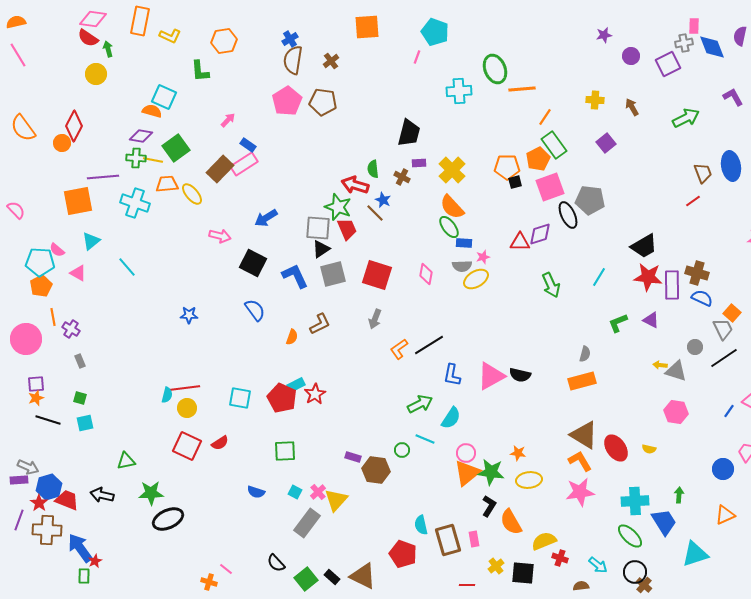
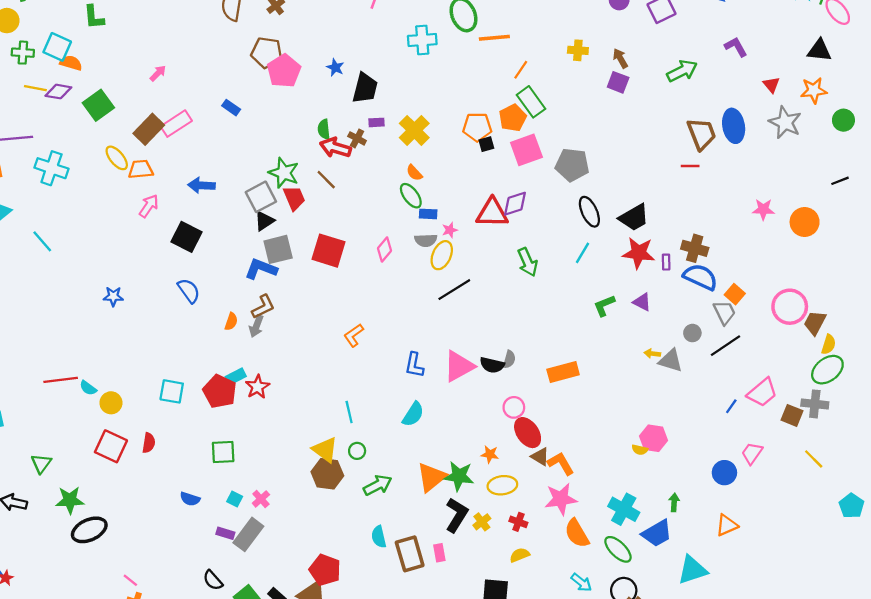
green L-shape: (200, 71) -> (94, 17), moved
cyan square: (164, 97) -> (57, 47), moved
pink pentagon: (287, 101) -> (284, 71), moved
purple square: (606, 143) -> (618, 82), moved, turned -30
blue rectangle: (248, 145) -> (231, 108), moved
green cross: (136, 158) -> (23, 53), moved
yellow line: (153, 160) -> (35, 88), moved
brown trapezoid: (703, 173) -> (702, 134), size x1.4
orange trapezoid: (167, 184) -> (141, 169), moved
red arrow: (355, 185) -> (335, 148), moved
blue star: (383, 200) -> (335, 67), moved
red line: (693, 201) -> (690, 166), turned 35
orange semicircle: (452, 207) -> (414, 173), size x0.6
black ellipse: (568, 215) -> (589, 212), moved
blue arrow: (266, 218) -> (201, 185), turned 35
gray square: (318, 228) -> (261, 197), turned -32
pink arrow: (220, 236) -> (149, 206), turned -70
red triangle: (520, 242) -> (492, 213), size x1.4
pink diamond: (426, 274) -> (385, 249), turned 30
blue L-shape: (295, 276) -> (261, 269), moved, turned -44
yellow ellipse: (476, 279) -> (442, 255), turned -35
purple rectangle: (672, 285) -> (666, 262), size x0.5
blue semicircle: (702, 298) -> (700, 277), size x1.4
gray arrow: (375, 319) -> (256, 326), moved
black line: (429, 345) -> (454, 290), moved
gray semicircle: (585, 354) -> (509, 359), moved
red line: (185, 388) -> (61, 380), moved
cyan semicircle: (167, 395) -> (88, 388), turned 112
green arrow: (420, 404) -> (378, 485), moved
pink hexagon: (676, 412) -> (653, 438), moved
brown triangle: (584, 435) -> (540, 457), moved, size x0.6
cyan line: (425, 439) -> (349, 412), moved, turned 54
red semicircle: (220, 443) -> (149, 443), turned -48
red ellipse: (616, 448) -> (528, 433), moved
pink circle: (466, 453) -> (514, 407), moved
purple rectangle: (353, 457) -> (225, 533), moved
green triangle: (126, 461) -> (41, 463), turned -42
yellow triangle: (336, 500) -> (325, 450), moved, turned -35
cyan cross: (635, 501) -> (624, 509), turned 32
black L-shape: (489, 506) -> (457, 515), size x1.4
orange semicircle: (511, 522) -> (577, 533), moved
blue trapezoid: (664, 522) -> (657, 533), turned 92
yellow semicircle: (544, 541) -> (520, 555), size x0.7
red pentagon: (403, 554) -> (325, 570), moved
red cross: (560, 558) -> (518, 522), moved
yellow cross: (496, 566) -> (482, 522), moved
pink line: (226, 569) -> (130, 580), moved

